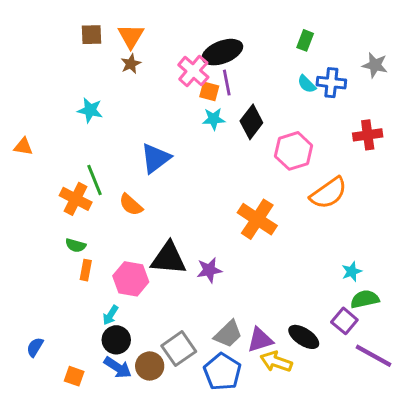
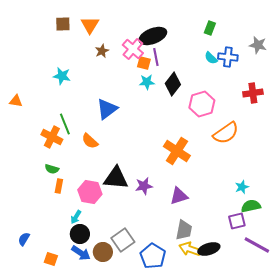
brown star: (131, 64) -> (102, 51), moved
purple square: (344, 321) -> (237, 221), turned 36
gray trapezoid: (228, 334) -> (184, 230), moved, turned -35
black ellipse: (304, 337) -> (209, 249), moved, turned -50
purple triangle: (260, 340) -> (179, 196), moved

